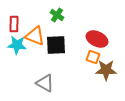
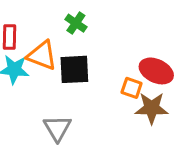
red ellipse: (97, 39) -> (156, 71), moved
gray triangle: (45, 83) -> (57, 128), turned 30

